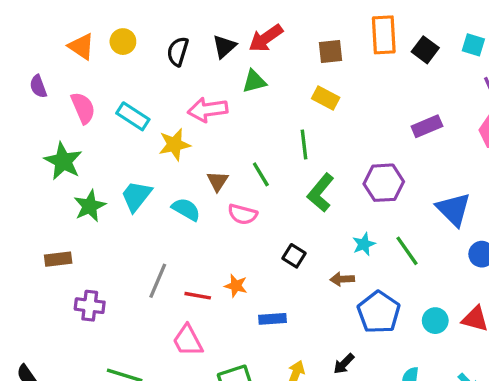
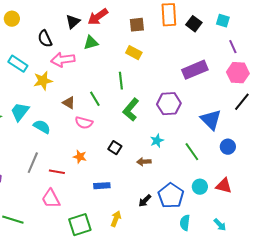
black semicircle: (178, 51) -> (45, 39), moved, turned -42
purple rectangle: (427, 126) -> (195, 70), size x1.4
brown triangle: (218, 181) -> (69, 103), turned -32
cyan semicircle: (186, 209) -> (42, 127), moved
green line: (407, 251) -> (192, 152), moved
orange star: (236, 286) -> (80, 157), moved
blue pentagon: (379, 312) -> (171, 196), moved
black arrow: (344, 364) -> (145, 201), moved

